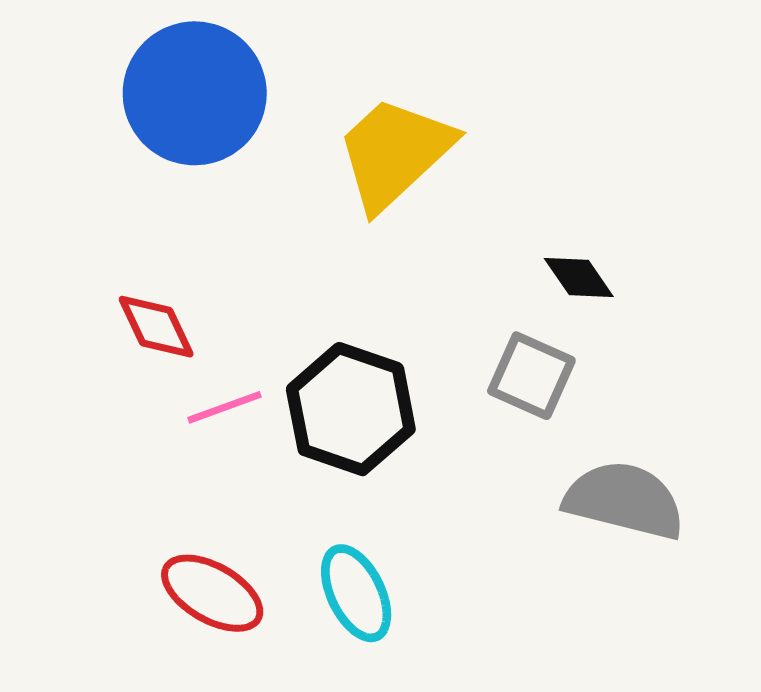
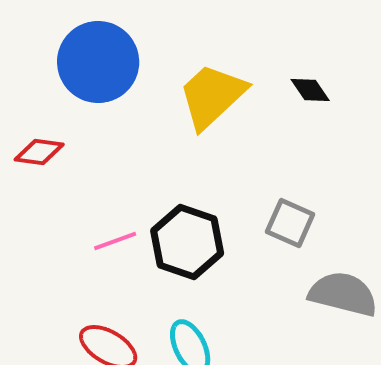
black diamond: (579, 277) -> (310, 90), moved
red diamond: (156, 327) -> (39, 152), moved, turned -57

